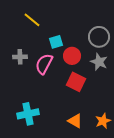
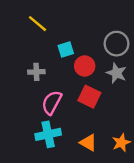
gray cross: (20, 57) -> (36, 72), moved
pink semicircle: (44, 64) -> (52, 103), moved
cyan cross: (28, 114) -> (48, 134), moved

